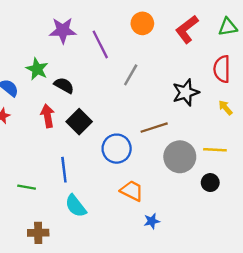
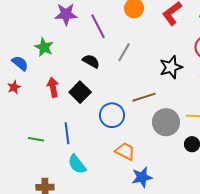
black semicircle: (64, 85) -> (91, 61), moved
green line: (27, 187) -> (36, 139), moved
blue star: (152, 221) -> (142, 177), size x1.5

